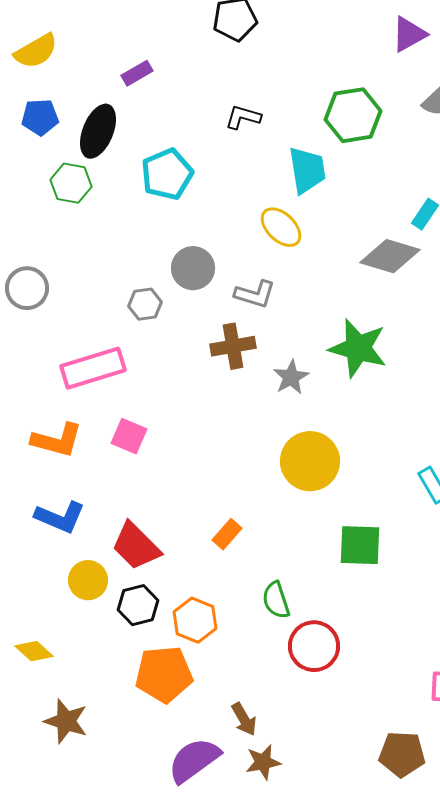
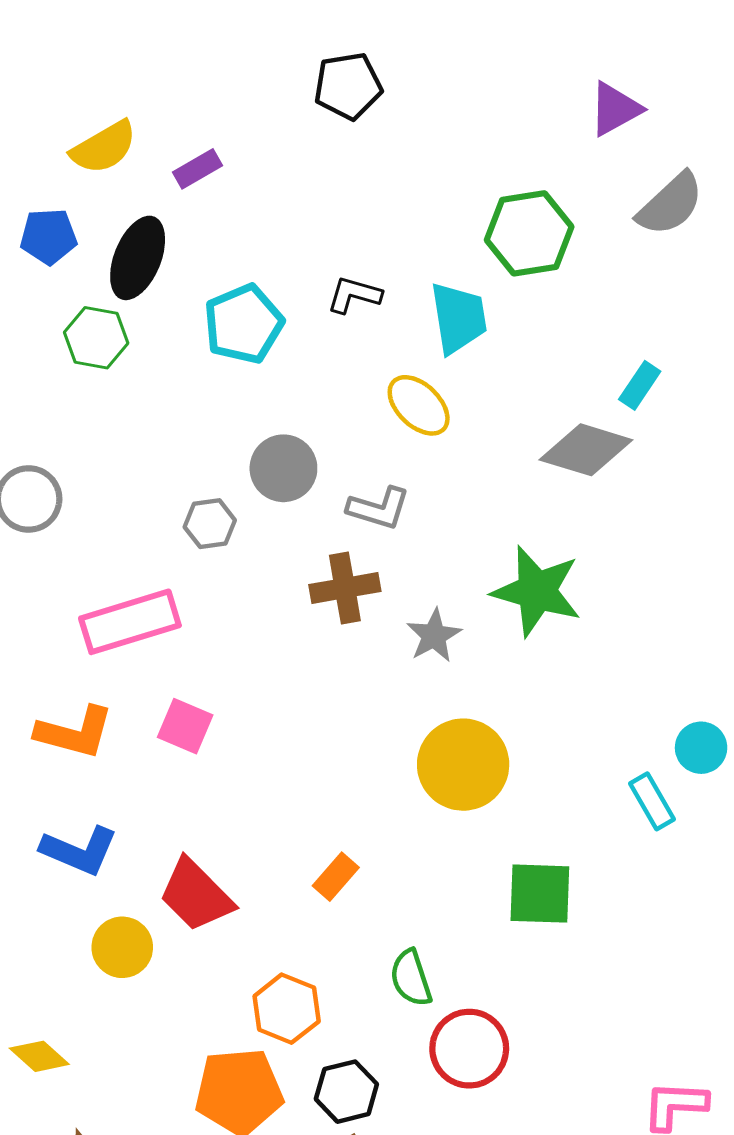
yellow semicircle: (36, 51) -> (104, 147), moved
black L-shape: (243, 117) -> (354, 295), moved
black hexagon: (138, 605) -> (346, 1092), moved

